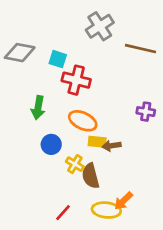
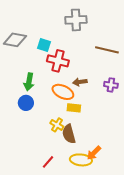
gray cross: (100, 26) -> (76, 20), turned 30
brown line: (140, 49) -> (107, 50), moved
blue circle: (51, 144) -> (26, 103), moved
brown arrow: (112, 146) -> (80, 82), moved

